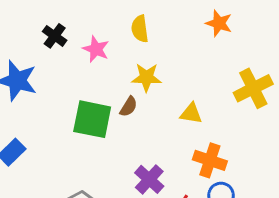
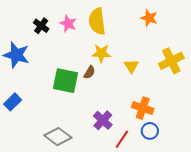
yellow semicircle: (140, 29) -> (97, 21), size x1.5
pink star: (96, 49) -> (68, 24), moved
yellow triangle: (191, 113) -> (131, 66), moved, turned 49

